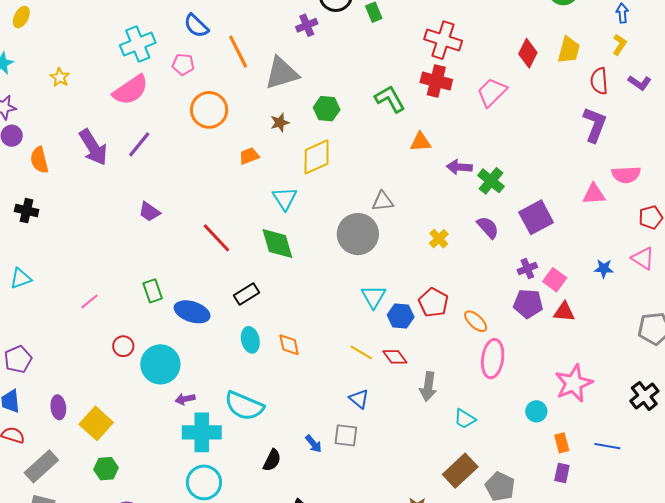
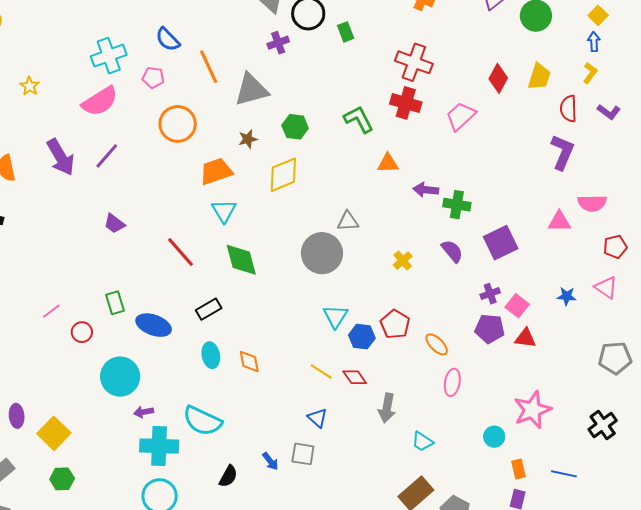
orange trapezoid: (249, 156) -> (216, 171), size x1.6
green cross: (491, 181) -> (457, 205), turned -32
cyan triangle: (285, 198) -> (224, 211), moved
red circle: (123, 346) -> (82, 332), moved
pink ellipse: (493, 359) -> (452, 382), size x0.7

